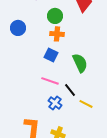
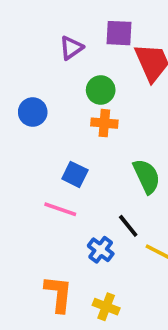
blue square: (51, 55) -> (75, 174), moved
pink line: (50, 81) -> (60, 209), moved

